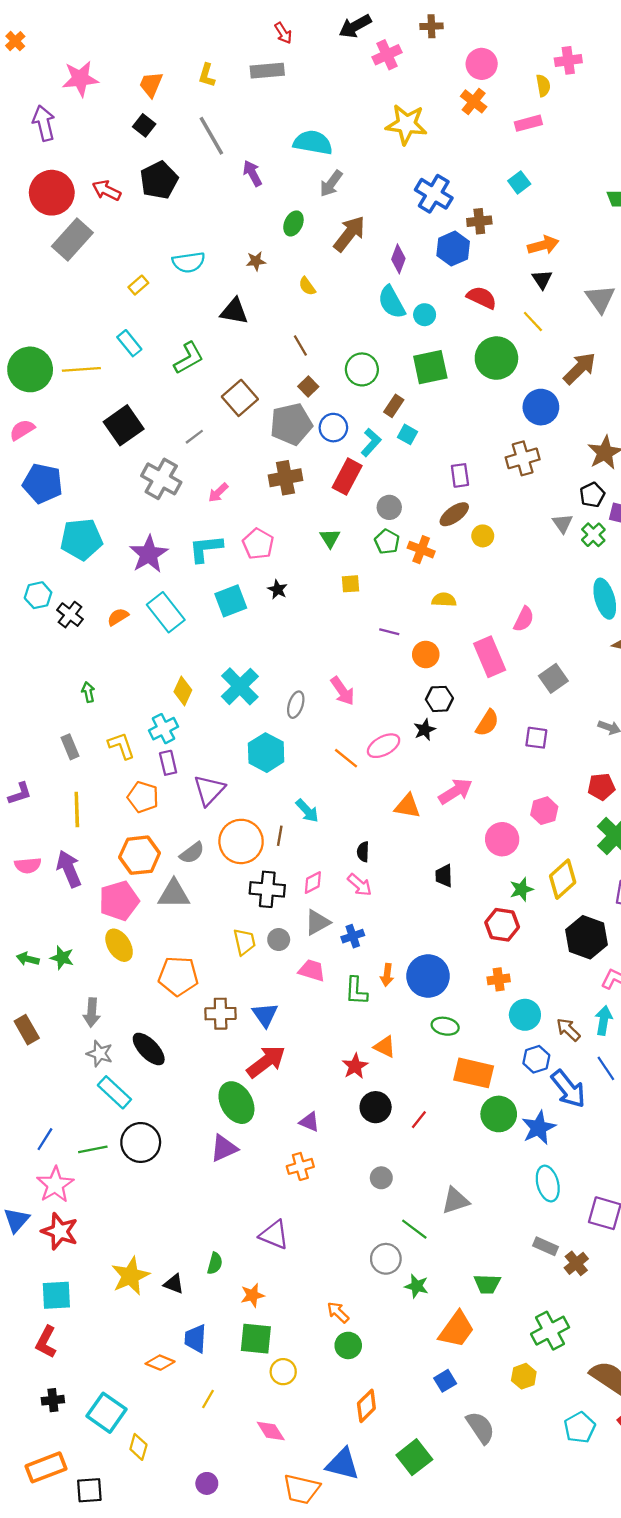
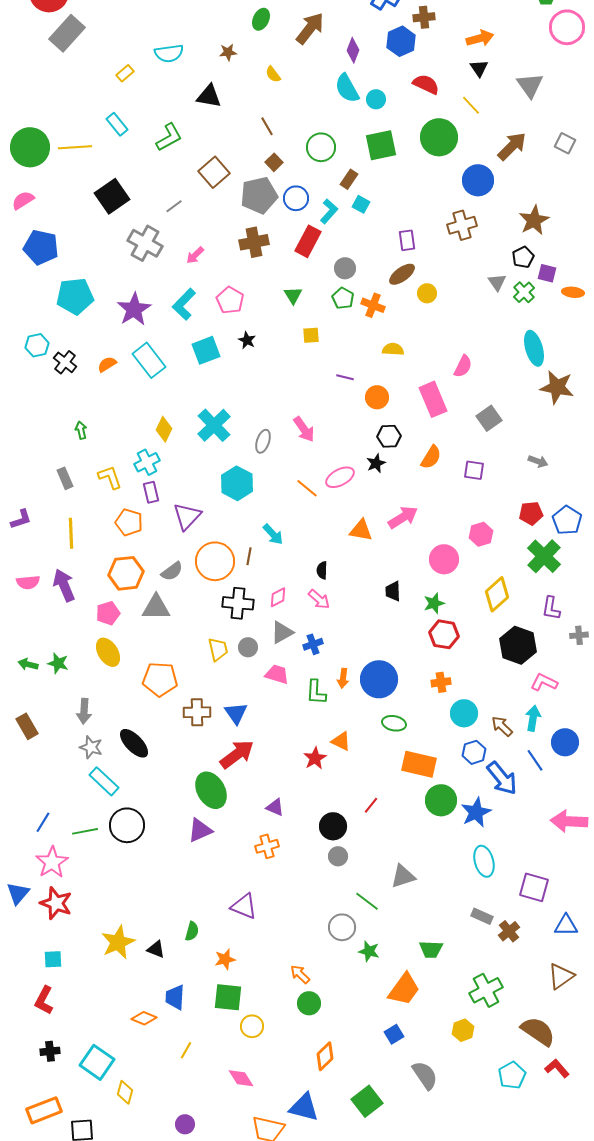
cyan L-shape: (206, 548) -> (184, 304), turned -40
green star: (522, 889) -> (434, 603), moved
pink pentagon: (119, 901) -> (108, 613), size x0.7
black circle: (376, 1107) -> (333, 826), moved
cyan square: (56, 1295) -> (53, 959), size x0.7

